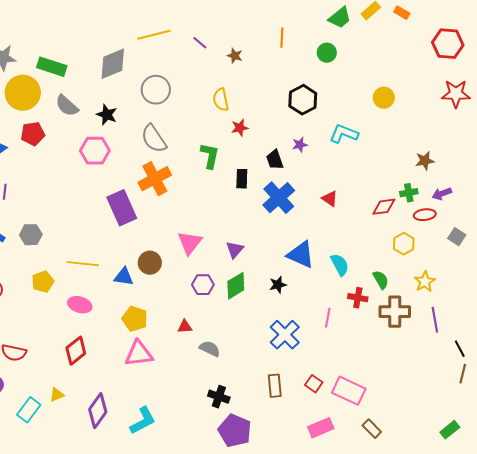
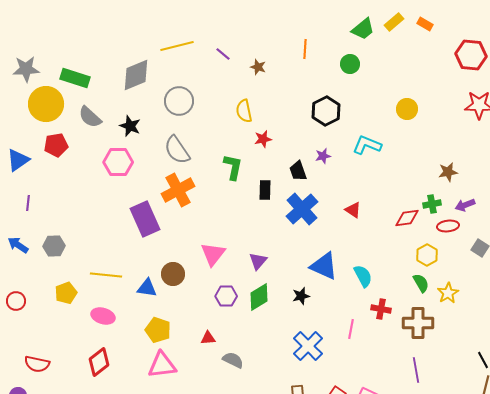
green semicircle: (381, 280) -> (421, 283), moved
purple line: (435, 320) -> (416, 370), moved

